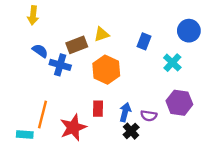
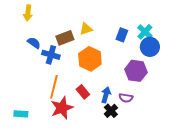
blue circle: (189, 31) -> (150, 47), moved
cyan cross: (172, 63) -> (145, 32), moved
purple hexagon: (179, 103) -> (136, 71), moved
red rectangle: (98, 109) -> (83, 92), turned -40
orange line: (42, 115) -> (54, 87), moved

